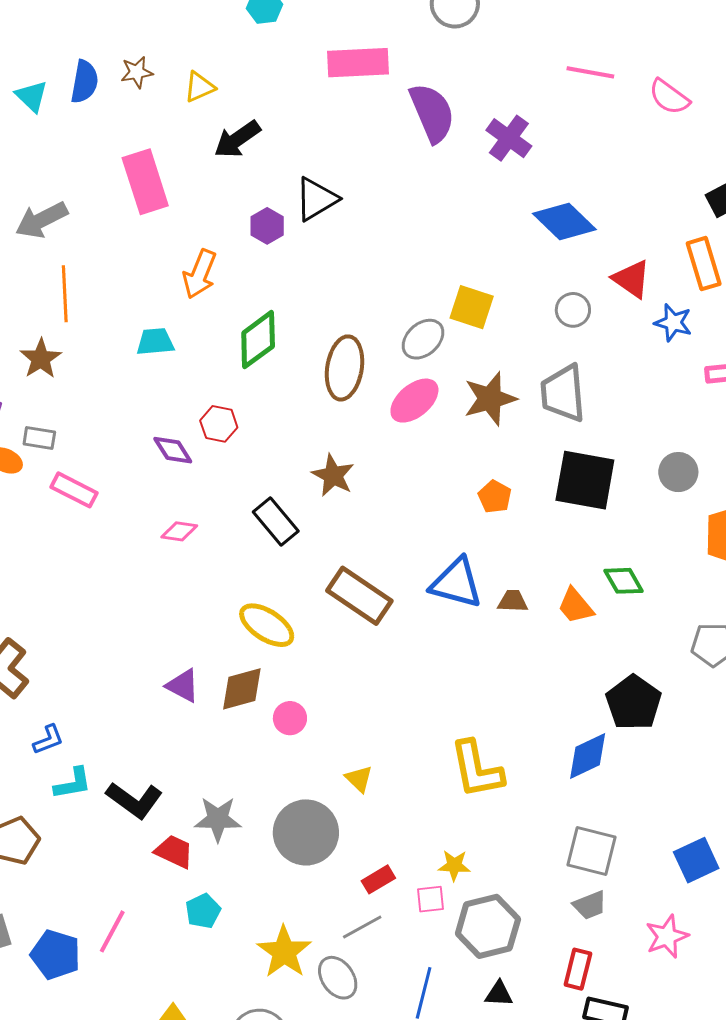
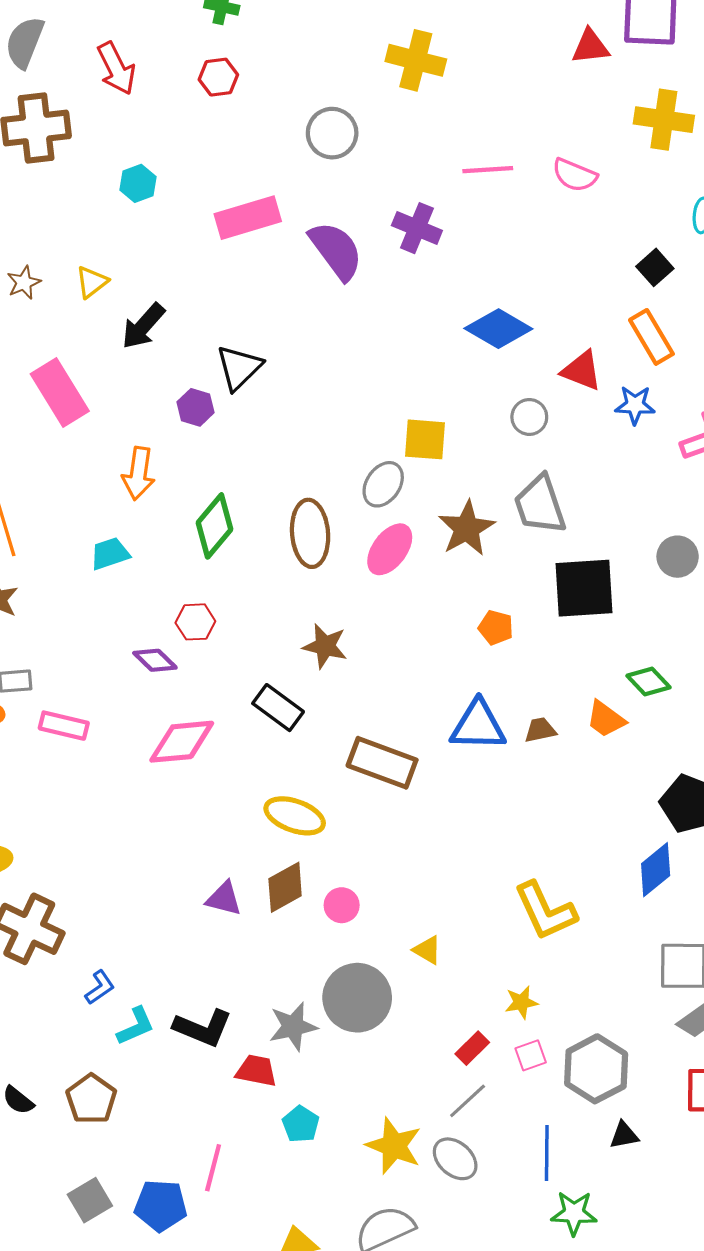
purple cross: (509, 138) -> (417, 228), moved
pink diamond: (179, 531) -> (182, 742), size x1.8
gray circle: (306, 832) -> (357, 998), moved
yellow star: (454, 865) -> (521, 1002), moved

